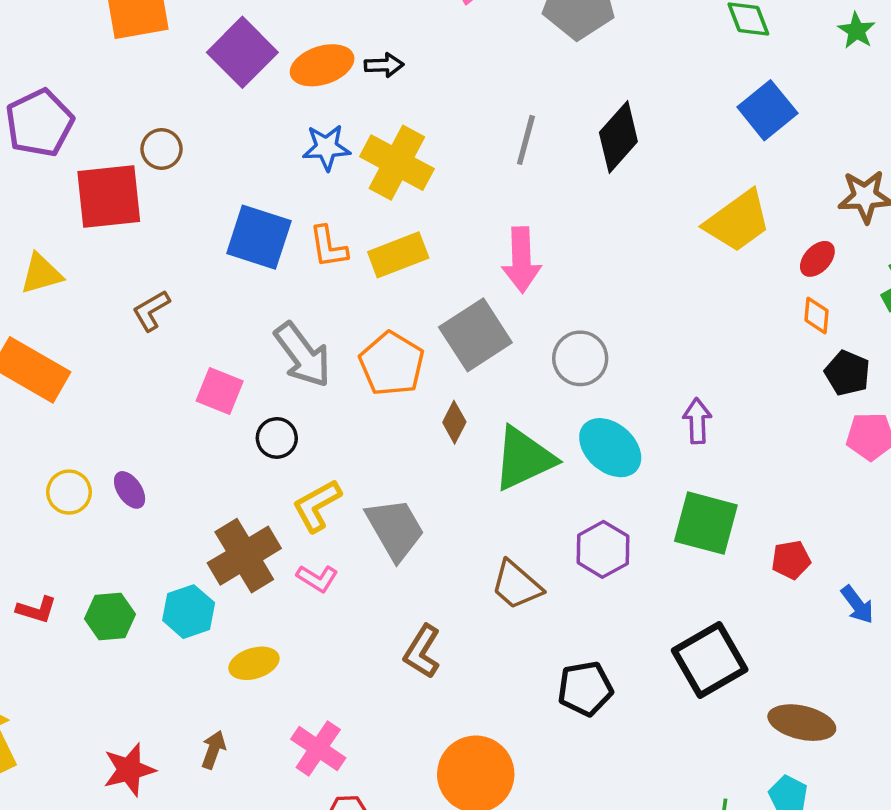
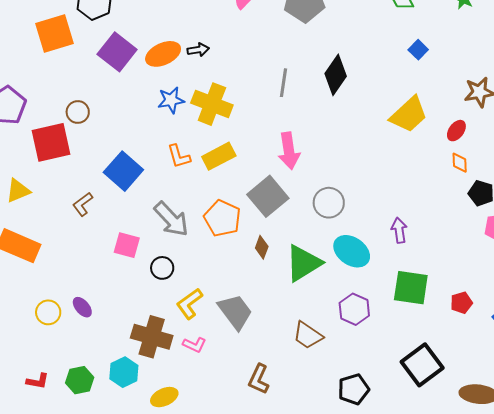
blue square: (767, 110) -> (418, 50), size x0.6
blue square: (259, 237) -> (123, 171), moved, turned 30
brown cross: (244, 556) -> (152, 337), turned -36

